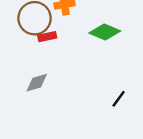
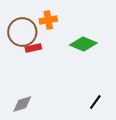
gray diamond: (37, 83) -> (22, 104), moved

